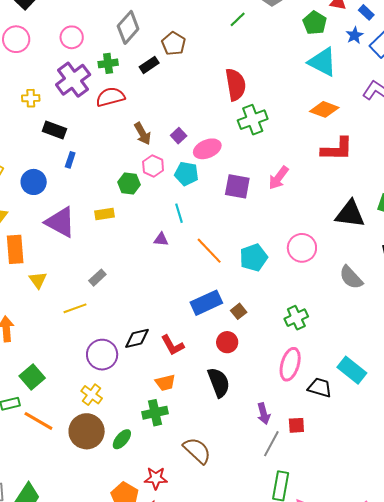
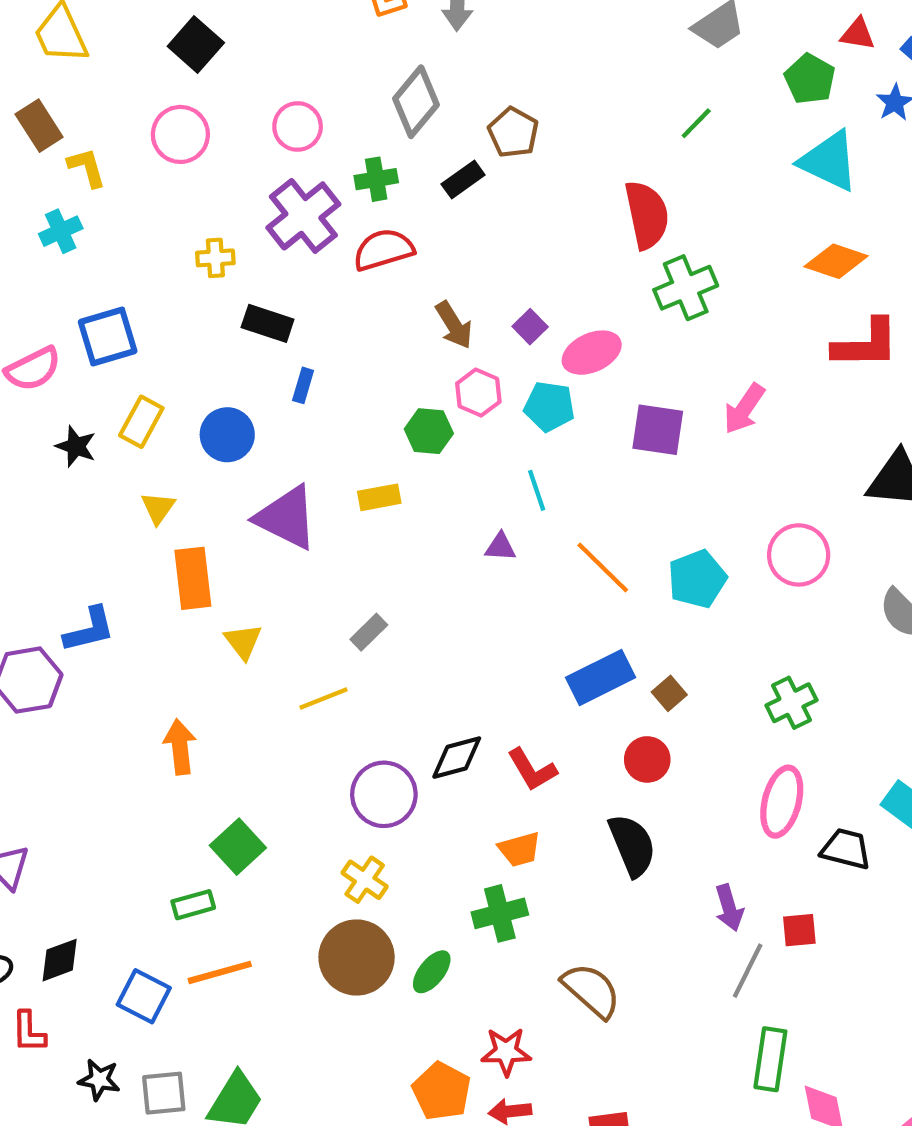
green line: (238, 19) -> (696, 123), moved
orange line: (38, 421) -> (220, 972), moved, turned -44

